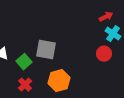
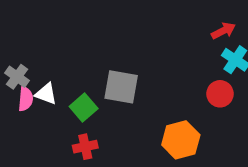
orange hexagon: (59, 81) -> (181, 140), moved
red cross: (25, 85) -> (85, 147), turned 32

